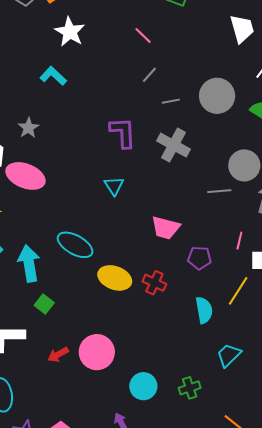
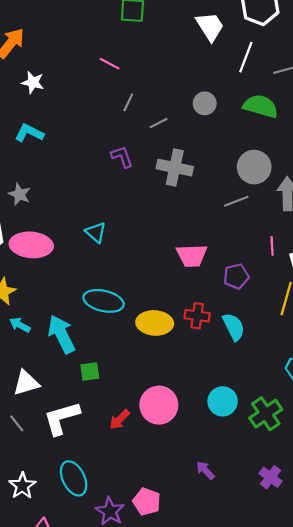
white star: (70, 32) -> (33, 82), size x0.7
gray circle: (217, 96) -> (205, 103), size x0.6
purple L-shape: (123, 133) -> (122, 157), moved, size x0.7
cyan triangle: (114, 186) -> (96, 232), moved
green square: (44, 304) -> (90, 371), turned -30
cyan semicircle: (204, 310) -> (234, 327), moved
cyan circle: (143, 386) -> (223, 401), moved
green cross: (190, 388) -> (266, 414), size x1.4

